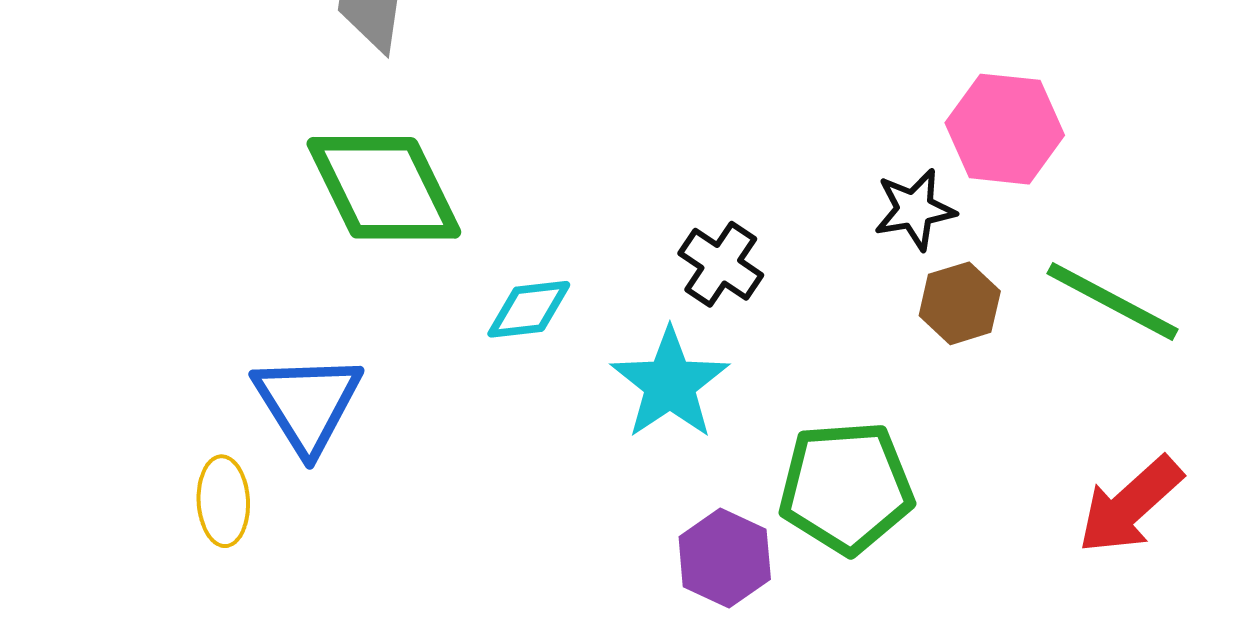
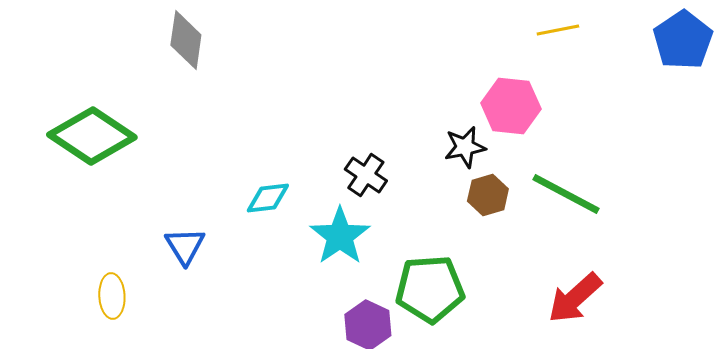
green diamond: (384, 188) -> (92, 136), moved, turned -30
blue triangle: (308, 403) -> (185, 246), moved, size x0.7

